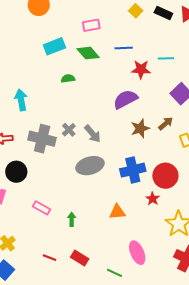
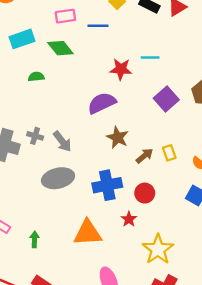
blue line: (124, 48) -> (98, 26), moved
brown arrow: (166, 124) -> (144, 156), moved
brown star: (140, 128) -> (118, 137), turned -30
gray cross: (69, 130) -> (35, 136), turned -32
red circle: (165, 176) -> (145, 193), size x0.7
orange triangle: (117, 212) -> (88, 233), size x1.5

